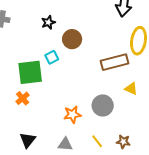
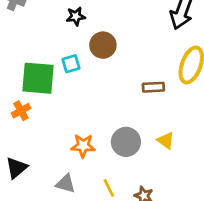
brown rectangle: (114, 62) -> (153, 87), size x0.6
yellow triangle: (131, 89) -> (166, 140), moved

